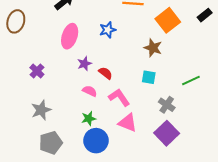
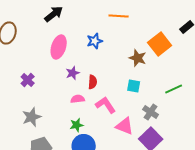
orange square: (168, 20) -> (160, 44), moved
red semicircle: (105, 73) -> (93, 82), turned 56
pink semicircle: (90, 91) -> (78, 99), turned -32
pink triangle: (128, 123) -> (125, 126), moved

